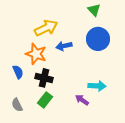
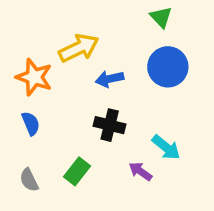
orange star: (36, 54) -> (34, 77), moved
black cross: (44, 78) -> (110, 125), moved
cyan arrow: (97, 86) -> (166, 147), turned 36

